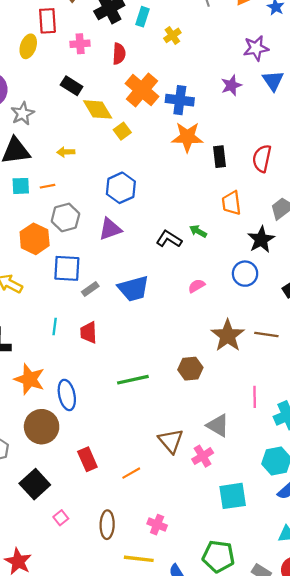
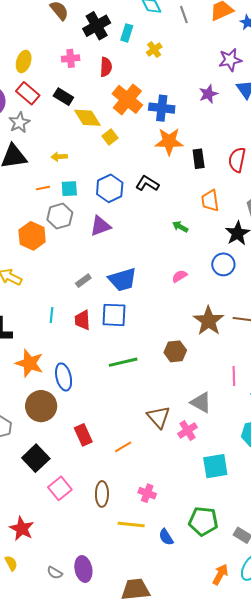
red rectangle: (47, 21) -> (28, 93), moved, turned -45
cyan square: (21, 186) -> (69, 189), moved
black L-shape: (169, 239) -> (147, 184), moved
blue square: (67, 268) -> (114, 315), moved
pink square: (61, 518) -> (60, 488), size x1.6

